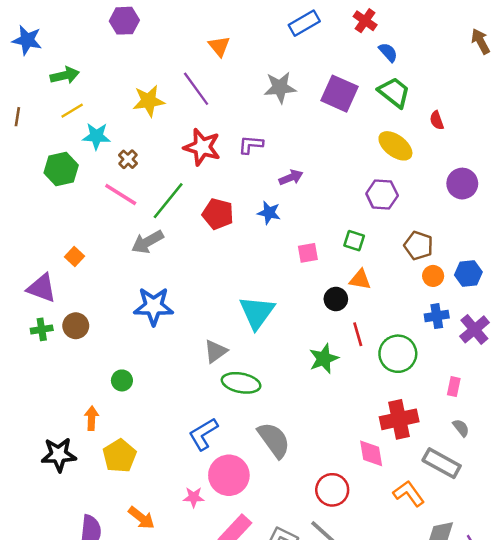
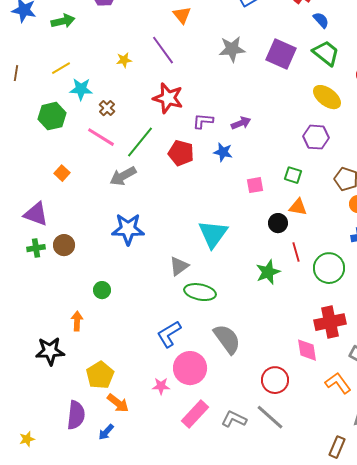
green arrow: (65, 75) -> (63, 21), moved
yellow star: (149, 101) -> (124, 60), size x0.6
purple L-shape: (251, 145) -> (203, 121), moved
orange square: (75, 256) -> (62, 173), moved
yellow pentagon: (119, 456) -> (100, 375), moved

